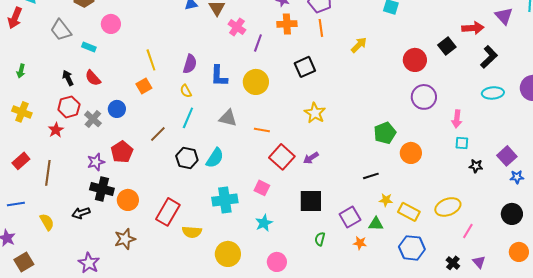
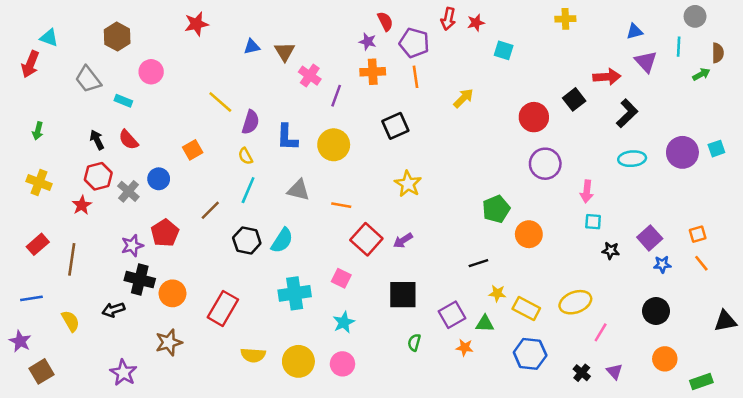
yellow line: (151, 60) -> (220, 102), moved, turned -30
yellow semicircle: (192, 232) -> (253, 355), moved
pink circle: (277, 262) -> (342, 364), moved

